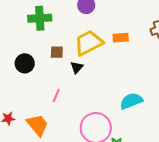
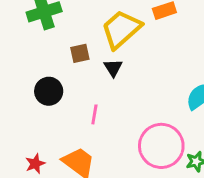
black circle: (25, 63) -> (49, 91), moved

